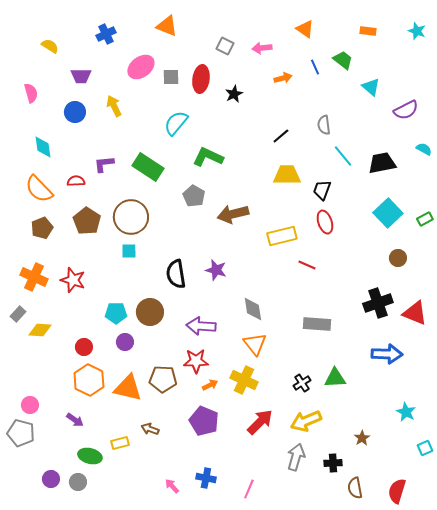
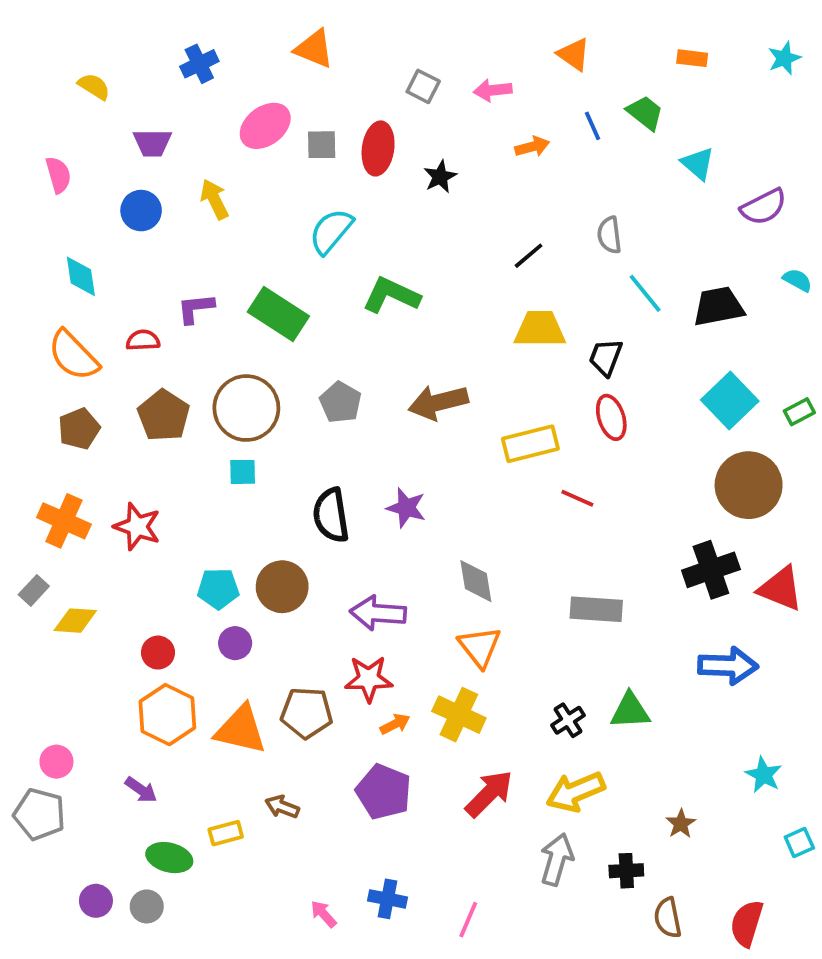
cyan star: (417, 31) -> (784, 58), turned 30
gray pentagon: (194, 196) -> (340, 402), moved
brown circle: (398, 258) -> (749, 485), size x2.0

